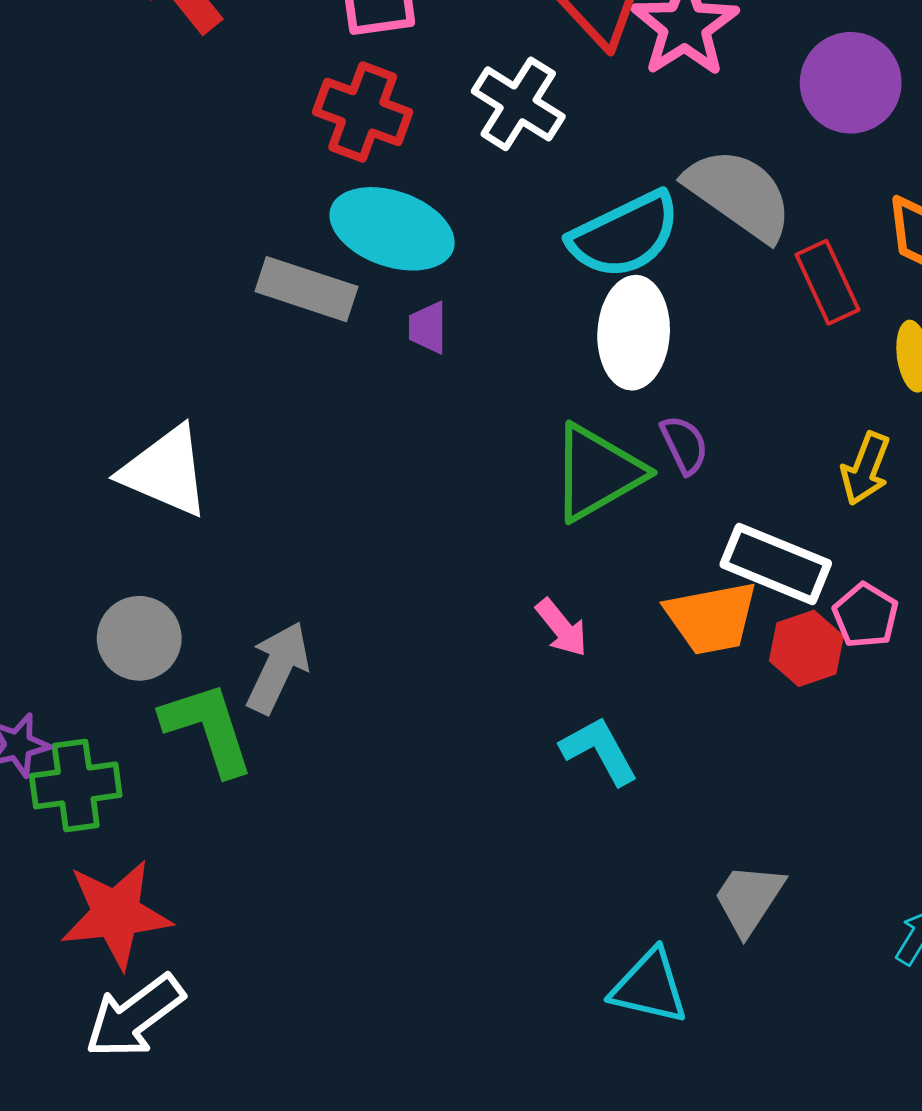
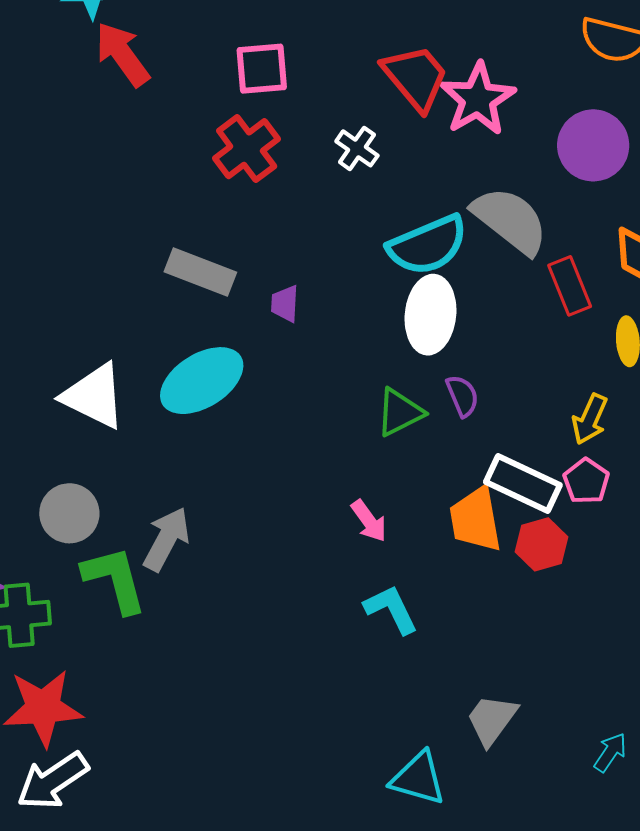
white cross: (518, 104) -> (357, 148), size x0.7
red cross: (363, 112) -> (247, 149), turned 30
cyan ellipse: (392, 229) -> (202, 381), moved, turned -54
green triangle: (597, 472) -> (400, 412), size x0.7
pink pentagon: (866, 615) -> (586, 481), moved
orange trapezoid: (712, 618) -> (475, 519), turned 88

